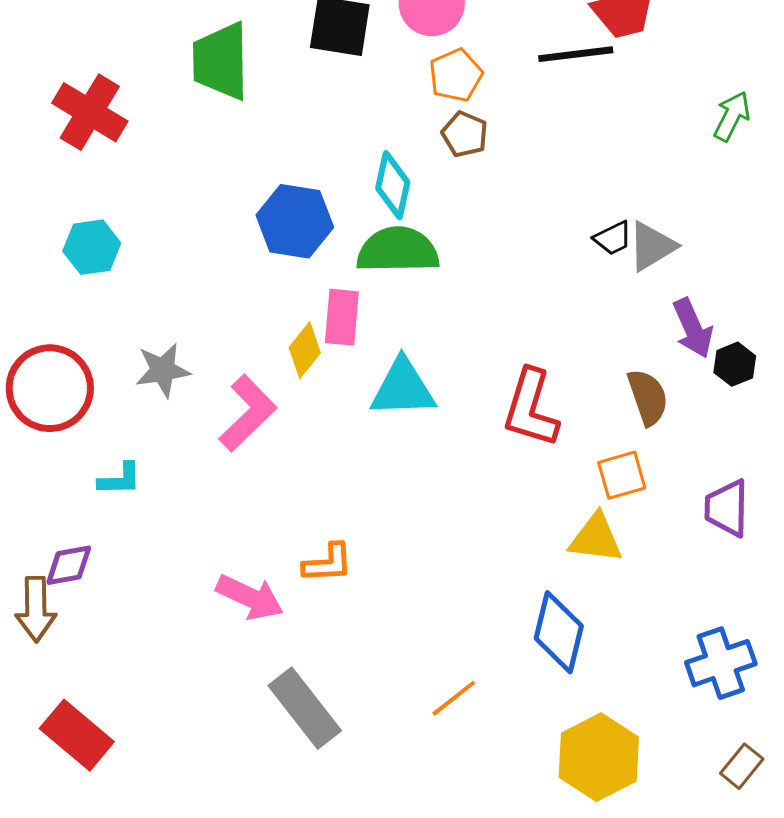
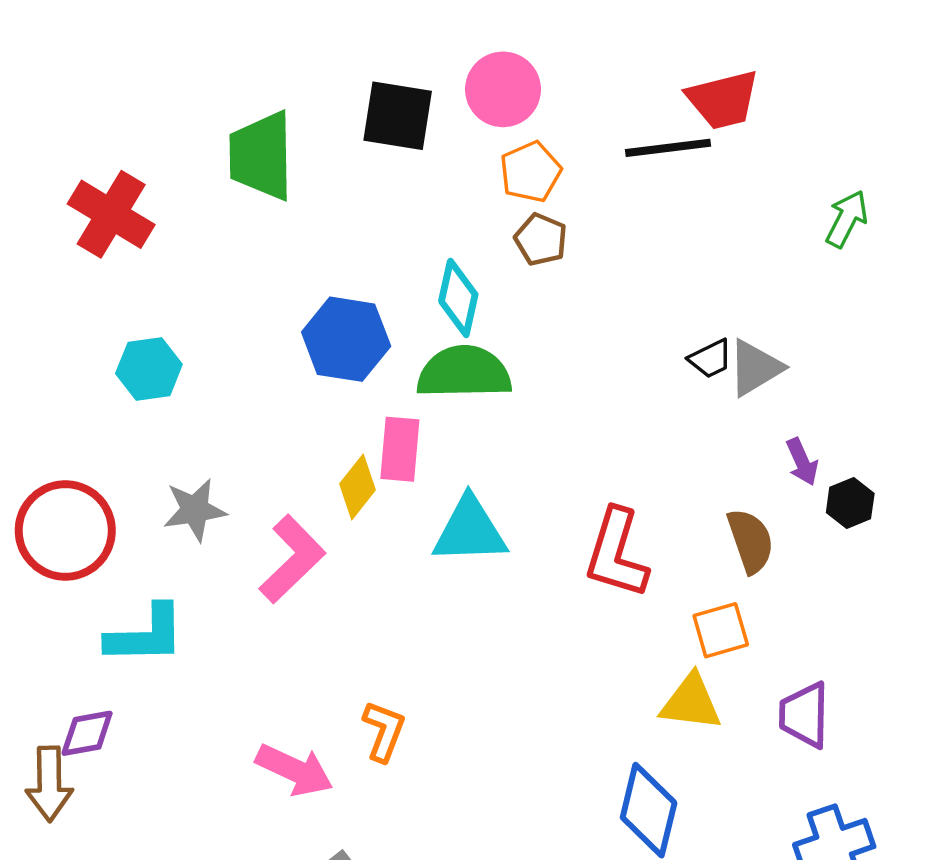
cyan hexagon: (92, 247) -> (149, 369), moved
purple arrow: (693, 328) -> (802, 462), size x0.7
cyan L-shape: (120, 479) -> (146, 635), size x1.6
purple trapezoid: (727, 508) -> (804, 715), moved
orange L-shape: (328, 563) -> (384, 731), turned -66

